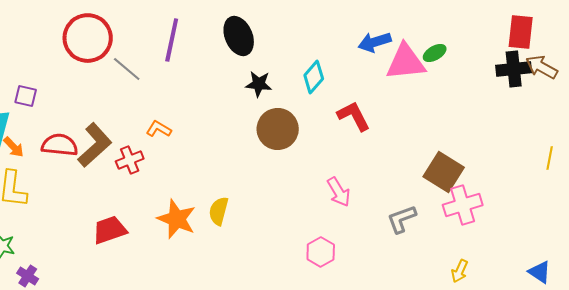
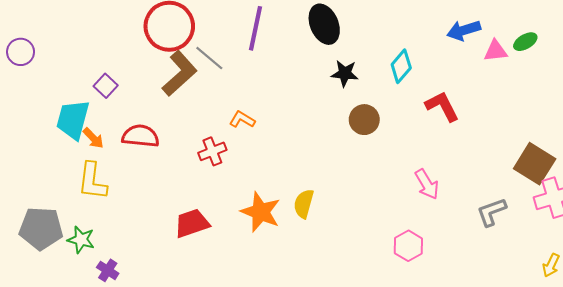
pink triangle: (406, 62) -> (496, 51), size x0.6
purple square: (26, 96) -> (106, 86), turned 30
brown circle: (278, 129) -> (364, 120), size x0.7
brown L-shape: (95, 145) -> (180, 73), moved

